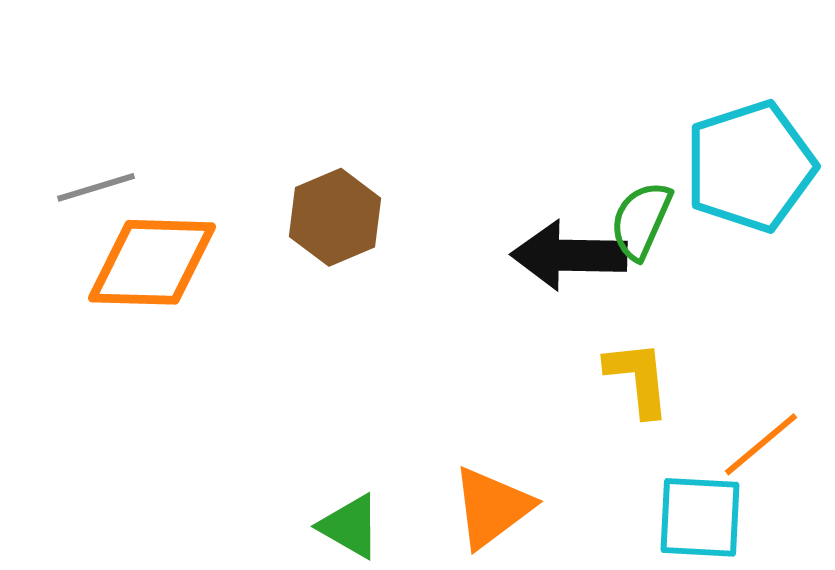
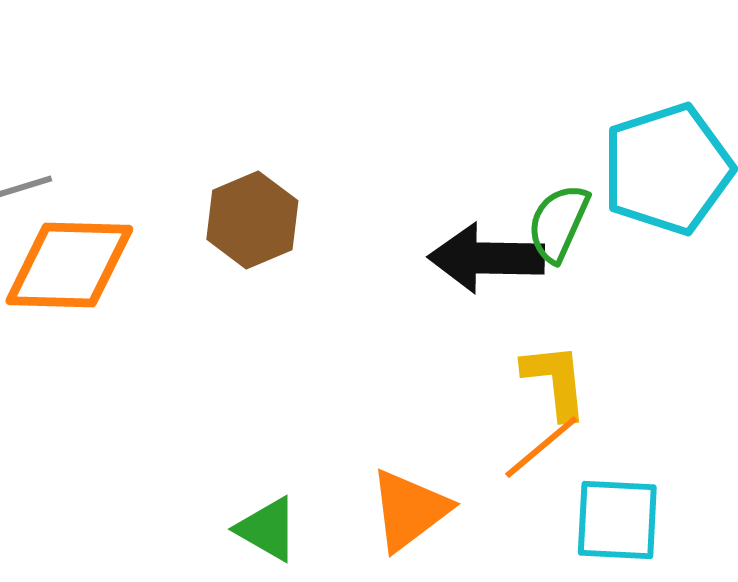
orange line: (761, 444) -> (541, 447), moved

